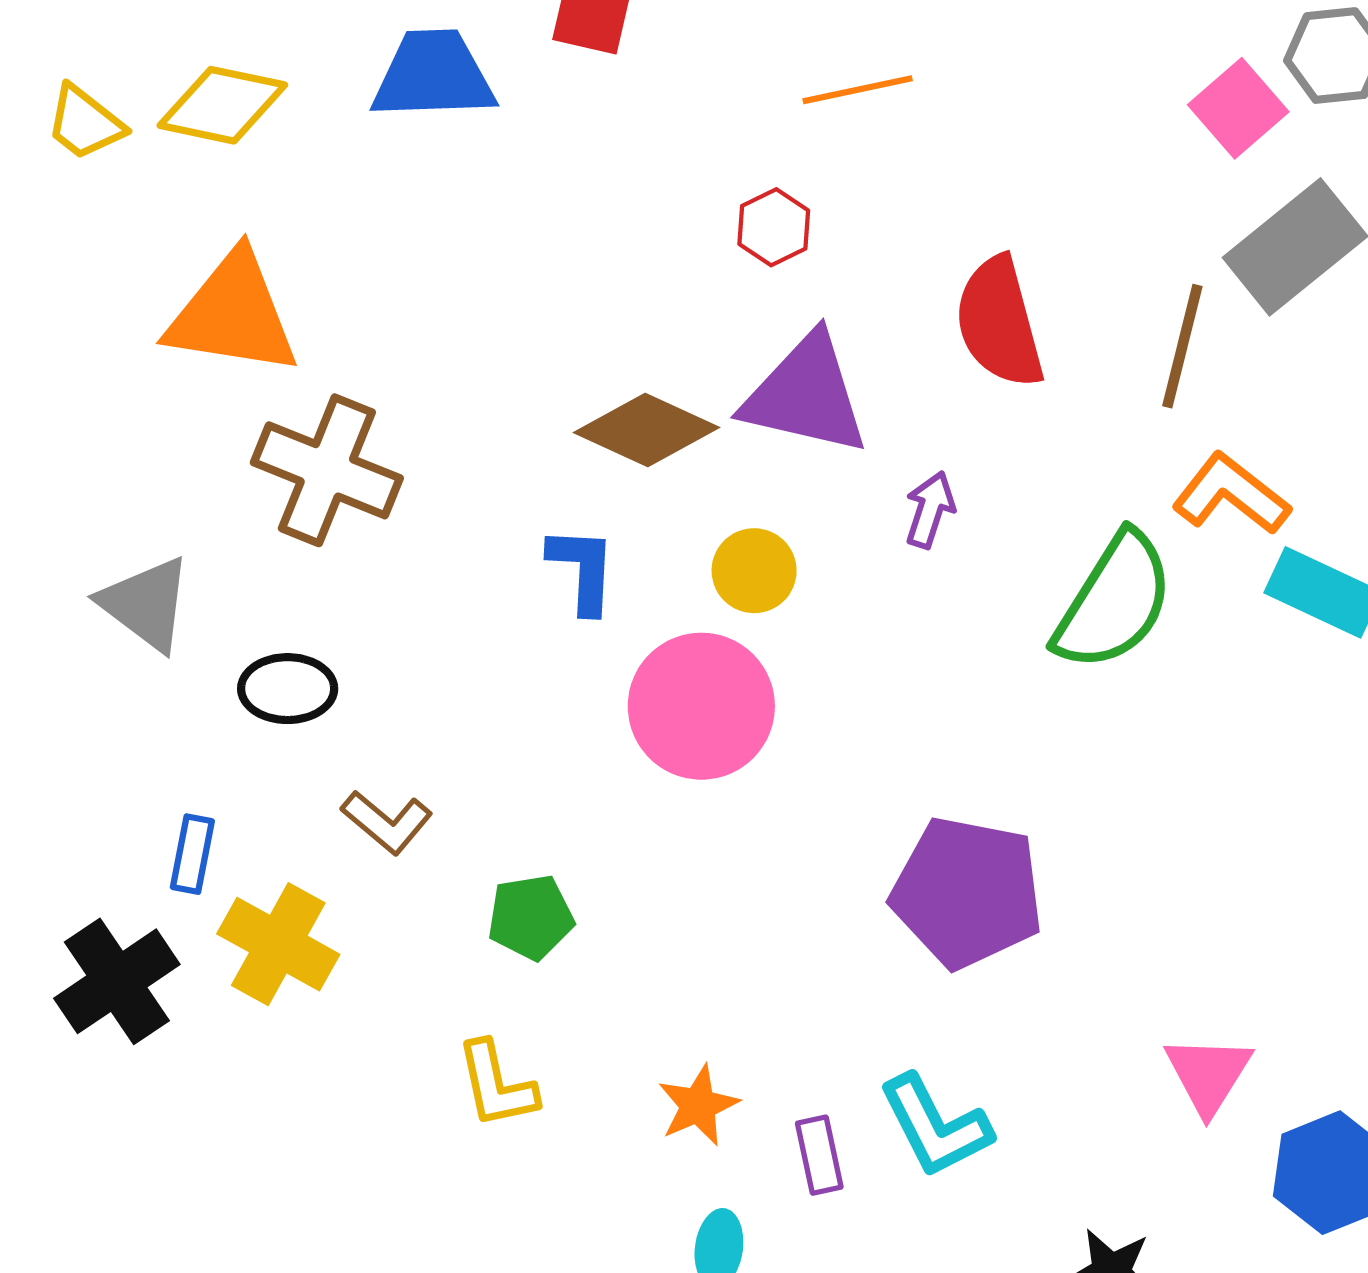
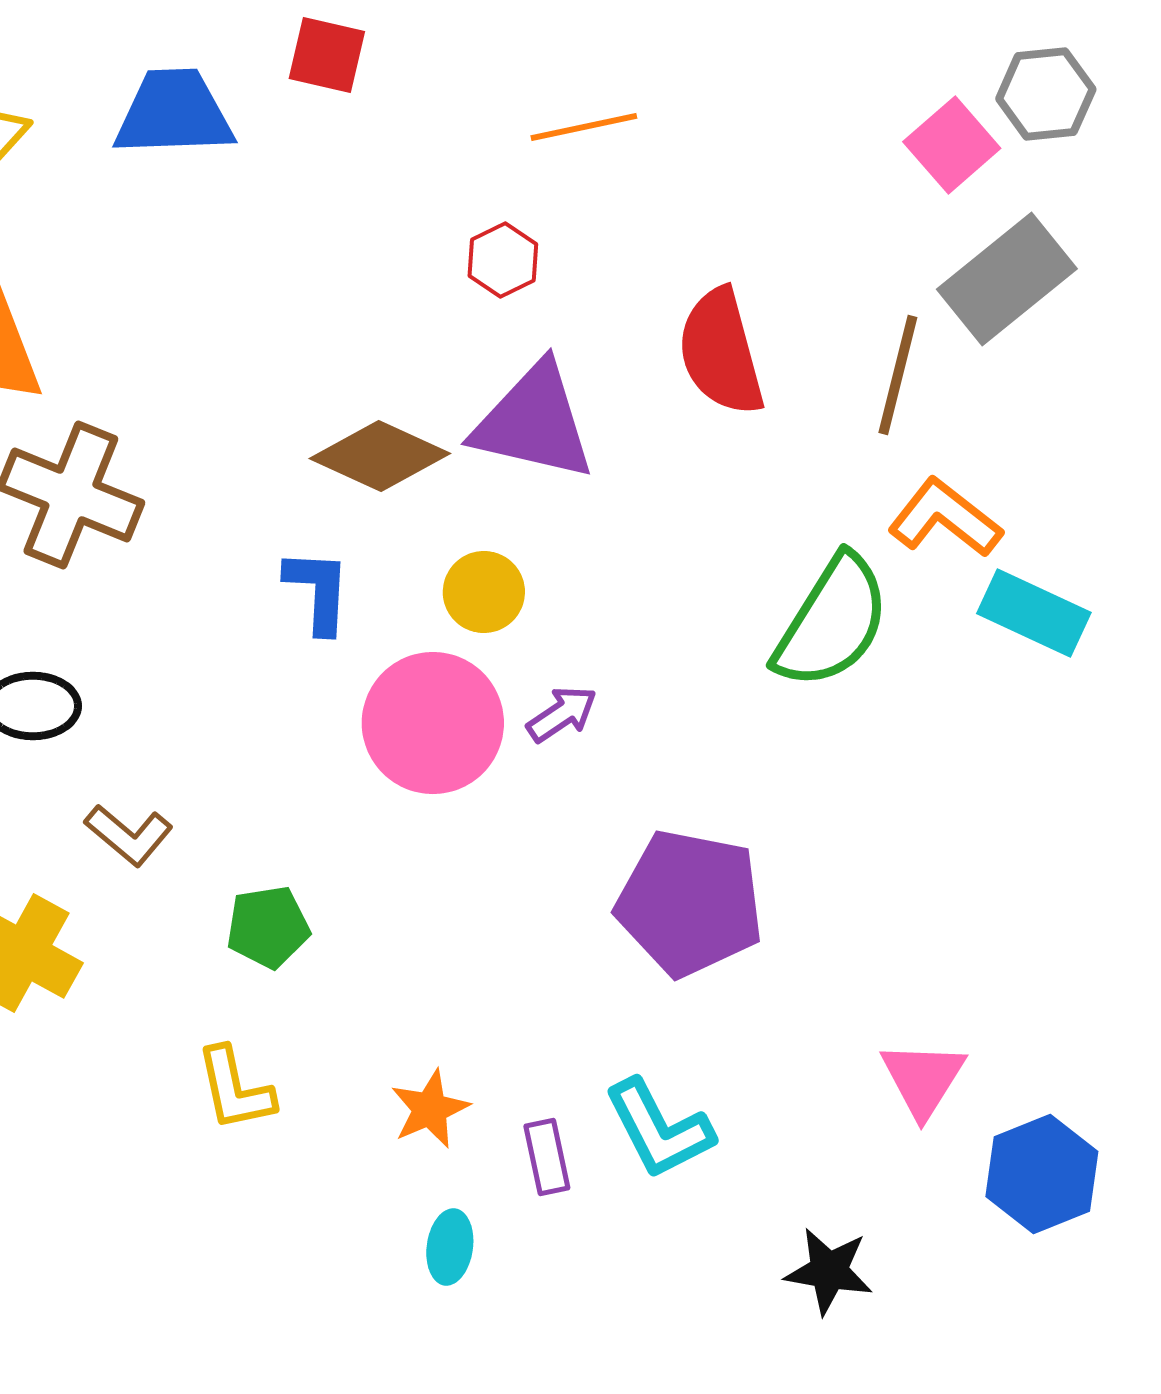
purple arrow: (930, 510) -> (562, 714), moved, turned 38

